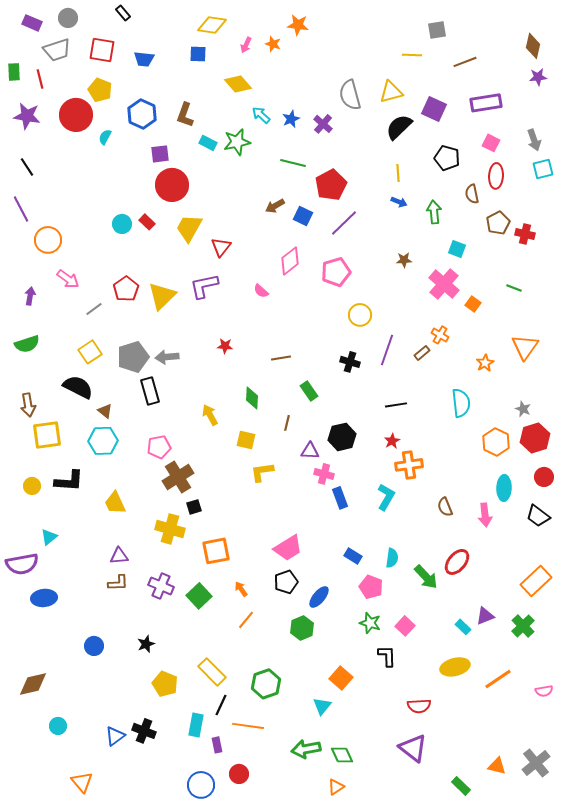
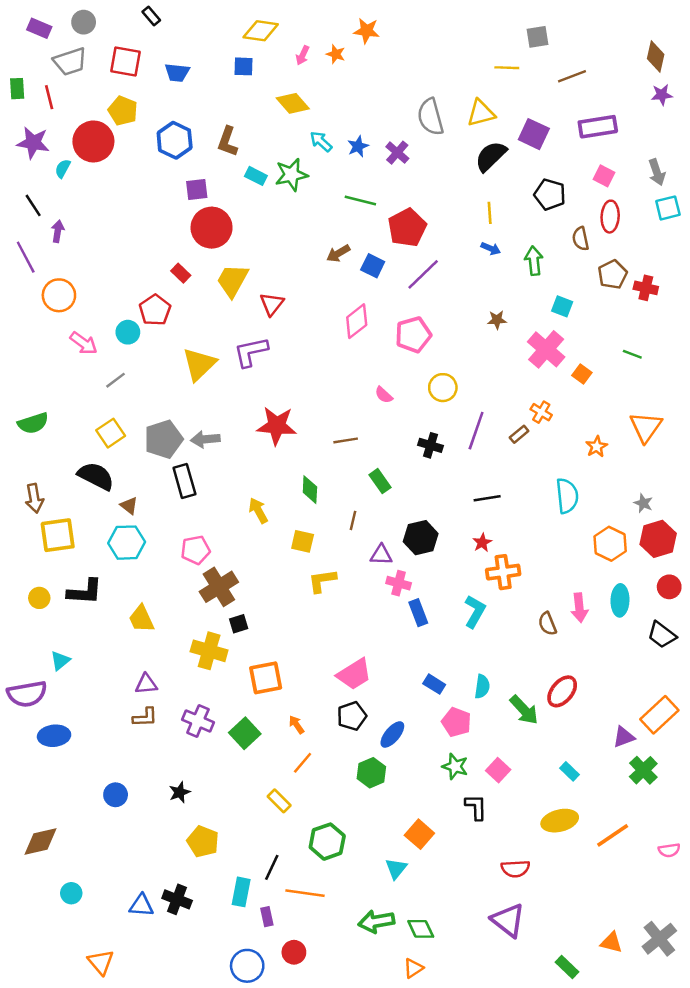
cyan semicircle: (105, 137) -> (63, 169), moved
cyan circle: (122, 224) -> (128, 332), moved
red pentagon: (126, 289) -> (155, 310), moved
pink semicircle: (261, 291) -> (384, 395), moved
purple arrow: (30, 296) -> (58, 231), moved
red star: (225, 346) -> (277, 426), size x2.0
pink arrow: (485, 515) -> (579, 608), moved
purple triangle: (485, 616) -> (624, 737), moved
yellow rectangle: (212, 672) -> (279, 801), moved, size x0.7
blue triangle: (115, 736) -> (141, 905), turned 40

